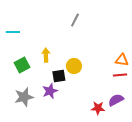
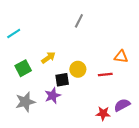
cyan line: (13, 32) -> (14, 33), turned -32
yellow arrow: (46, 55) -> (48, 58), turned 56
orange triangle: (122, 60) -> (121, 57), moved
red line: (120, 75) -> (105, 75), moved

